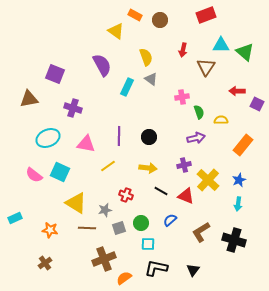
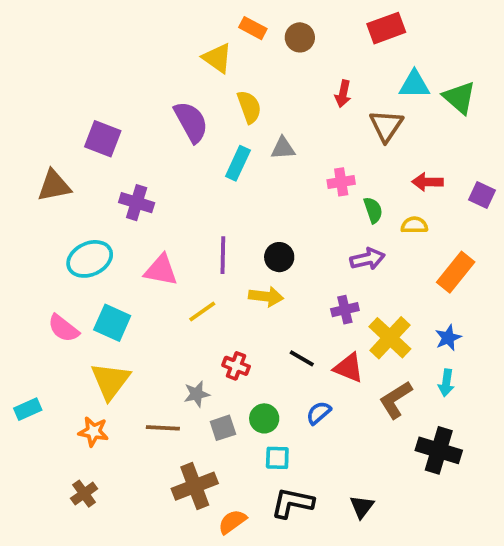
yellow semicircle: (146, 57) -> (249, 107), moved
gray triangle: (151, 79) -> (283, 148), turned -40
red arrow: (237, 91) -> (427, 182), moved
yellow arrow: (148, 168) -> (266, 296), moved
yellow triangle: (76, 203) -> (110, 381), moved, turned 35
brown L-shape: (201, 232) -> (396, 400), moved

